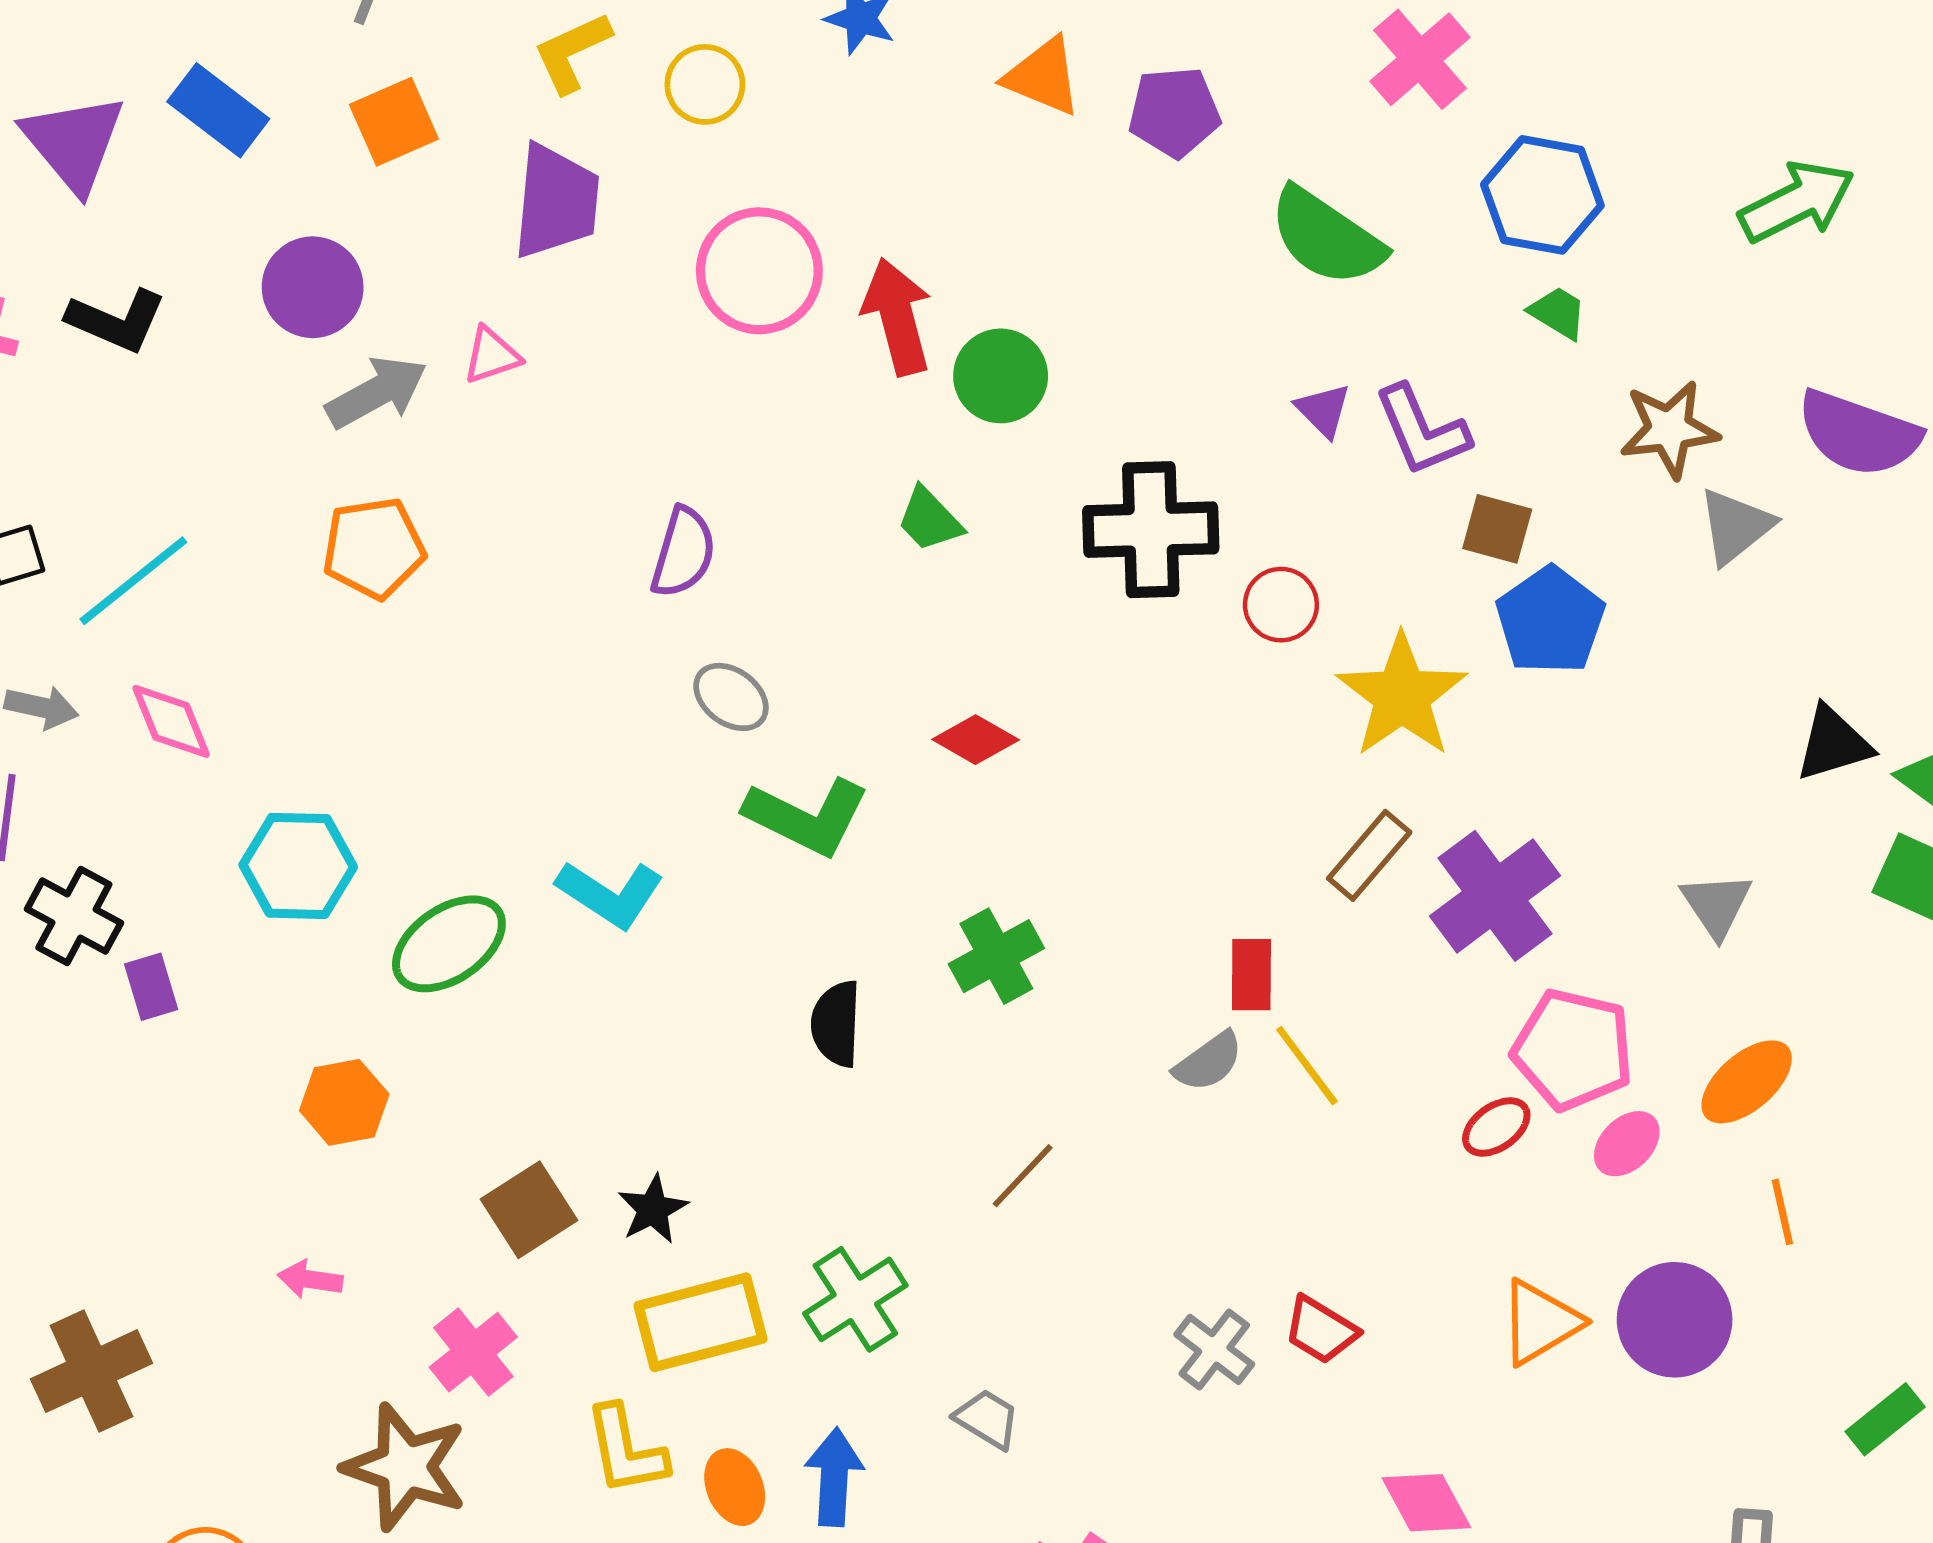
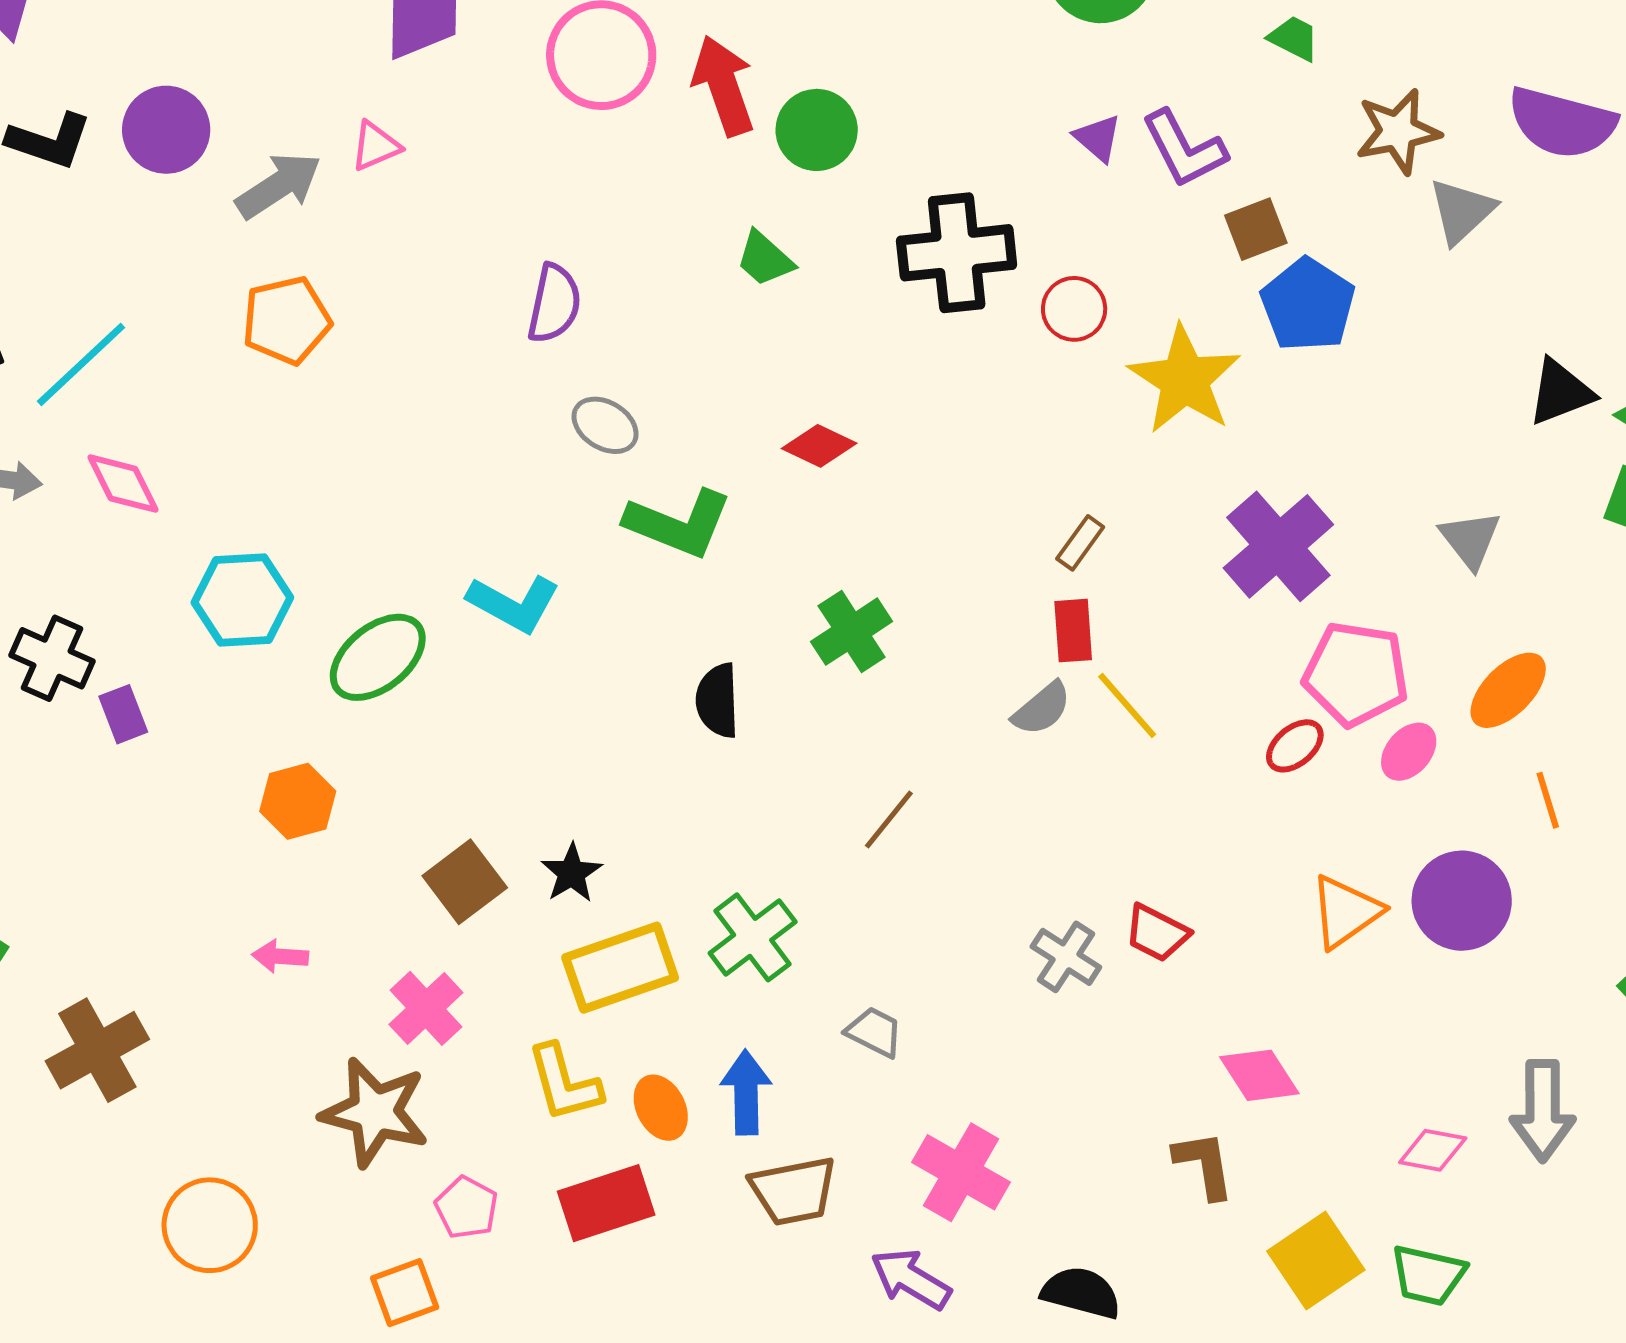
purple circle: (313, 287) -> (166, 130), moved
brown square: (1497, 529) -> (1256, 229), turned -32
brown rectangle: (1369, 855) -> (1080, 543), moved, size x0.7

